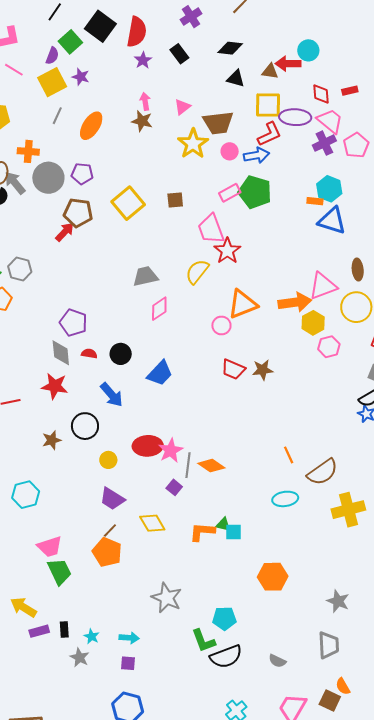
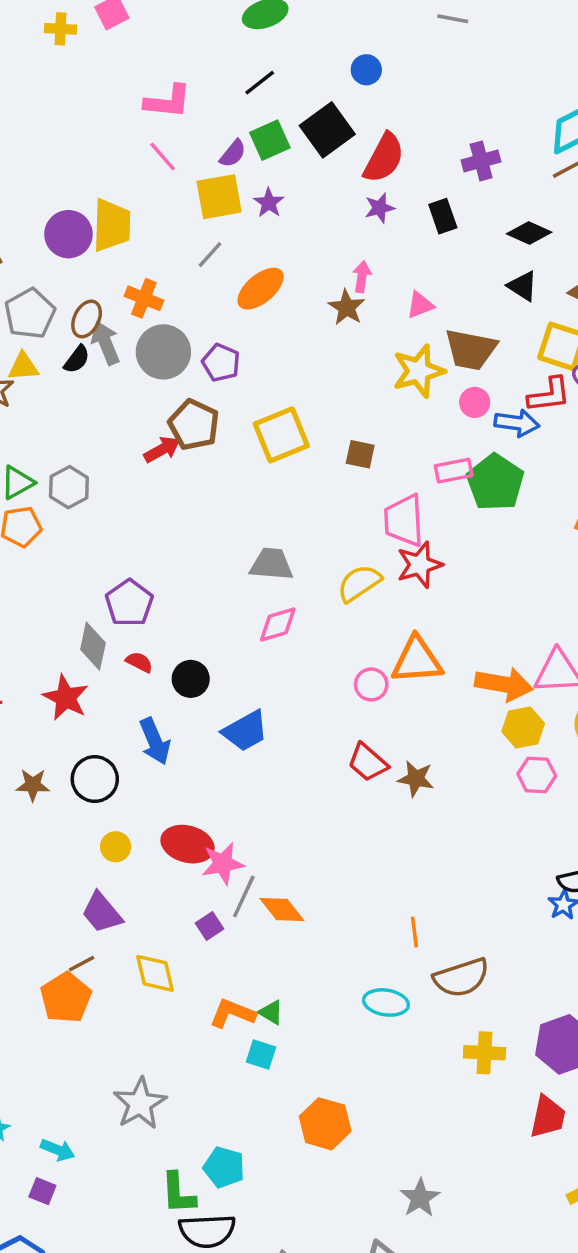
yellow cross: (348, 510) -> (484, 1053), size x0.7
cyan square: (234, 532) -> (261, 1054), moved

